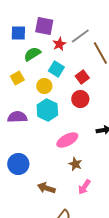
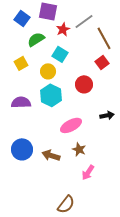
blue square: (18, 33) -> (22, 18), turned 35
red square: (82, 77) -> (102, 62), moved
brown arrow: (46, 188) -> (51, 155), moved

